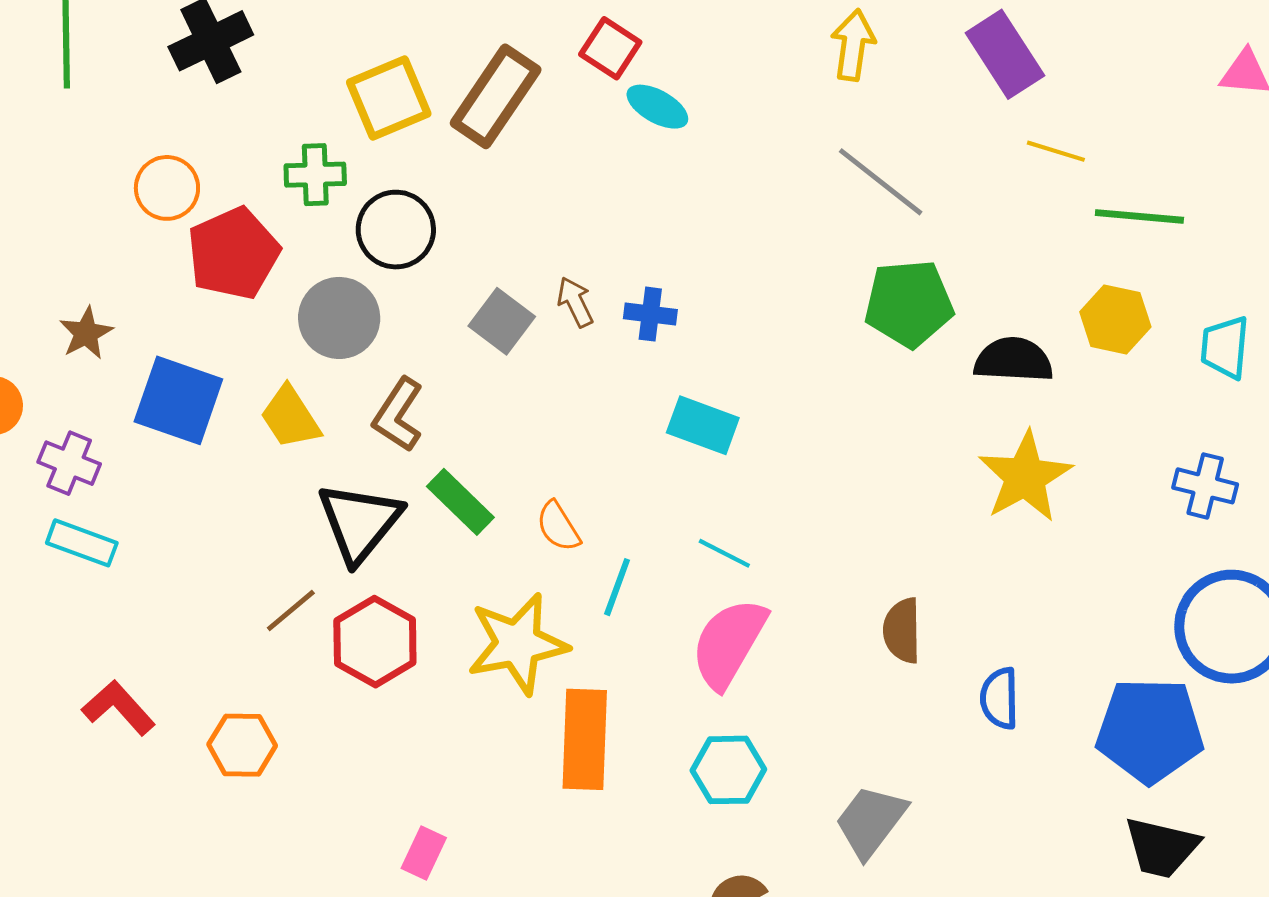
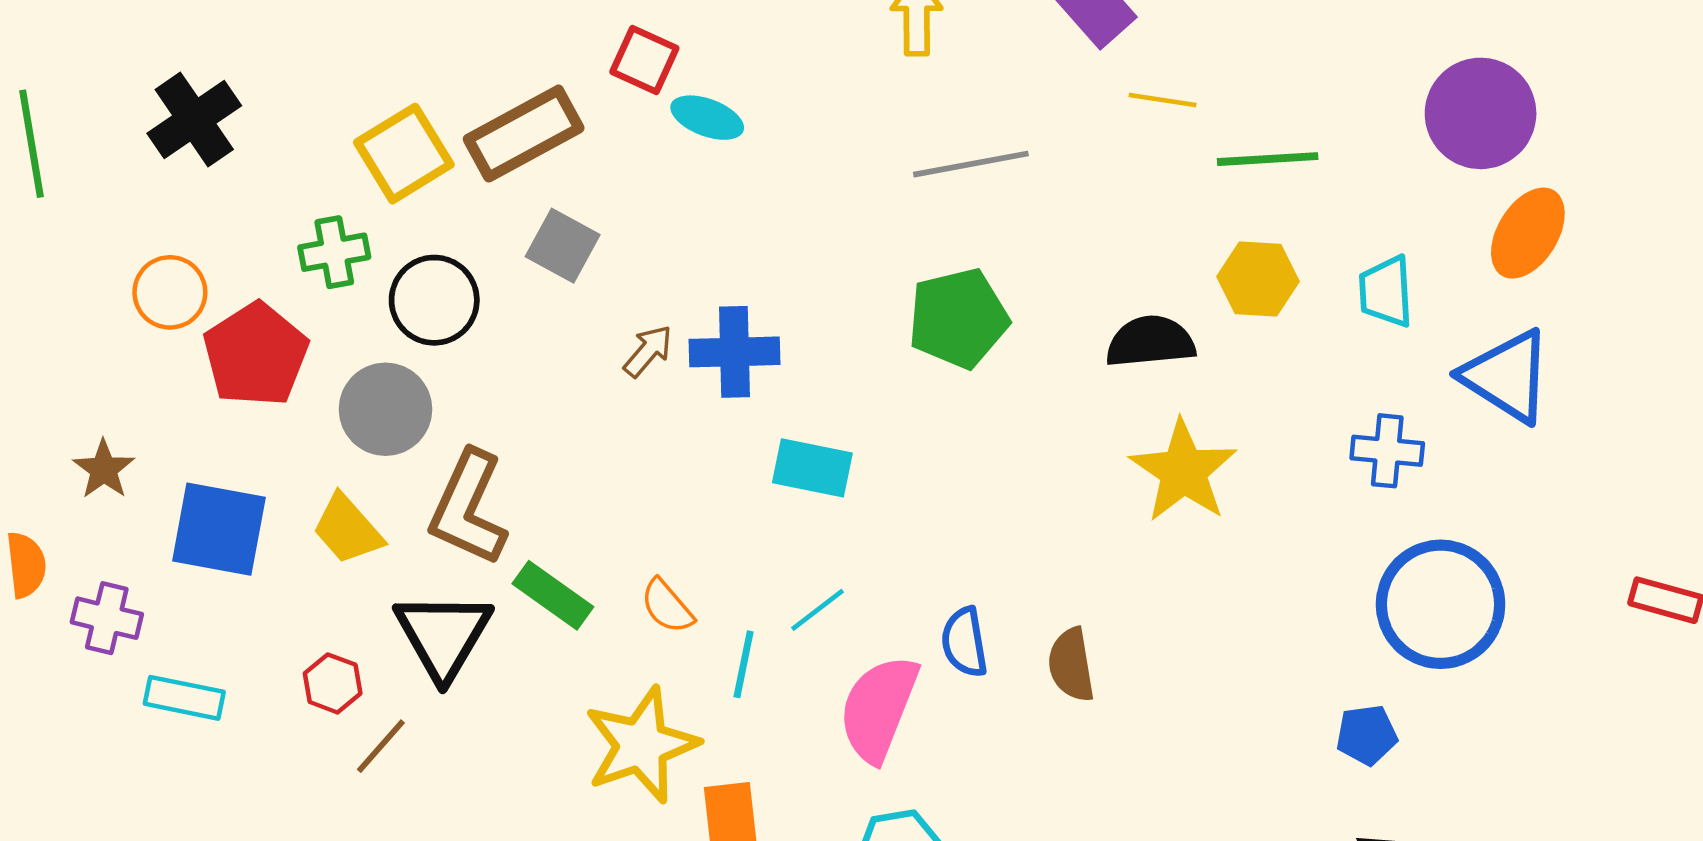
brown rectangle: (496, 96) -> (524, 134), turned 36
gray line: (881, 182) -> (971, 164), turned -40
brown arrow: (575, 302) -> (648, 351), turned 75
green pentagon: (909, 303) -> (958, 318), moved
blue cross: (650, 314) -> (734, 352), size x1.5
gray square: (502, 321) -> (563, 246), moved
brown L-shape: (398, 415) -> (468, 508), size x1.4
cyan rectangle: (82, 543) -> (184, 698), moved
cyan line: (724, 553) -> (817, 610), moved, turned -56
red hexagon: (375, 642) -> (333, 683), moved, size x0.6
blue semicircle: (999, 698) -> (964, 642), moved
blue pentagon: (1150, 730) -> (1367, 735), size x0.5

